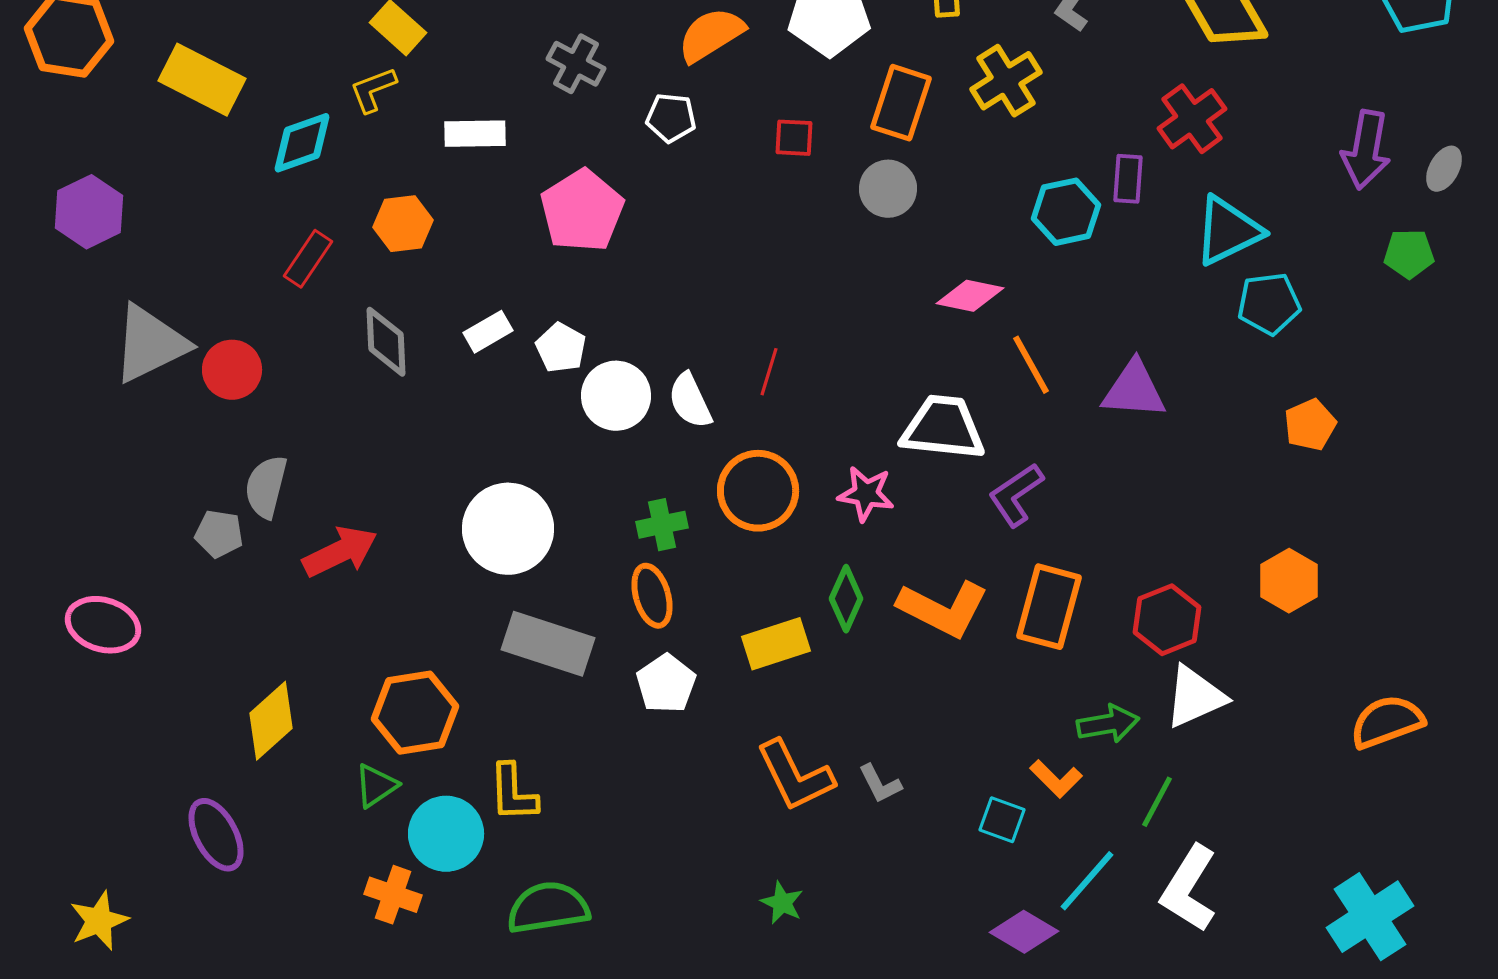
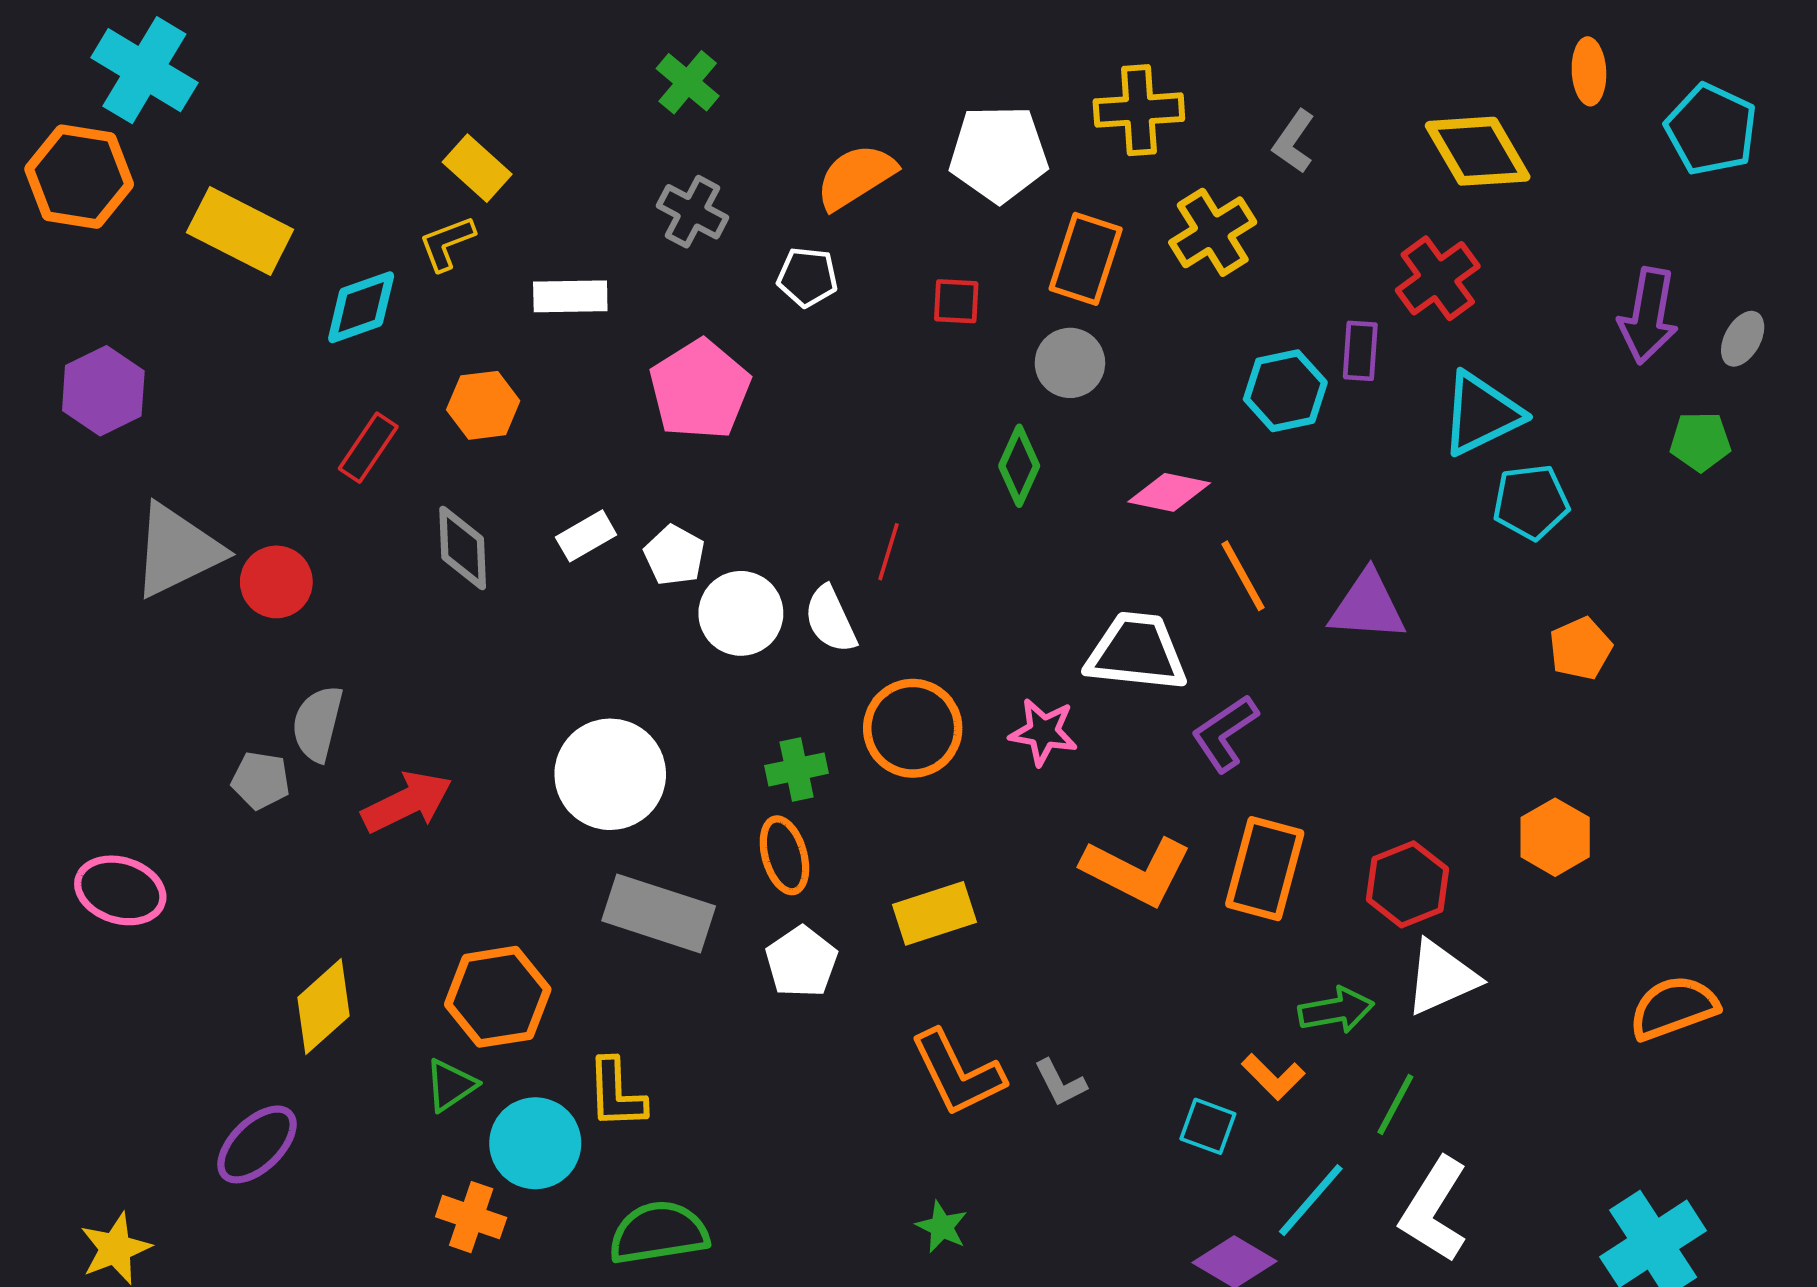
red line: (769, 372) -> (888, 552), moved
green diamond: (846, 599) -> (1019, 466), moved
purple ellipse: (216, 835) -> (257, 1144), turned 74

